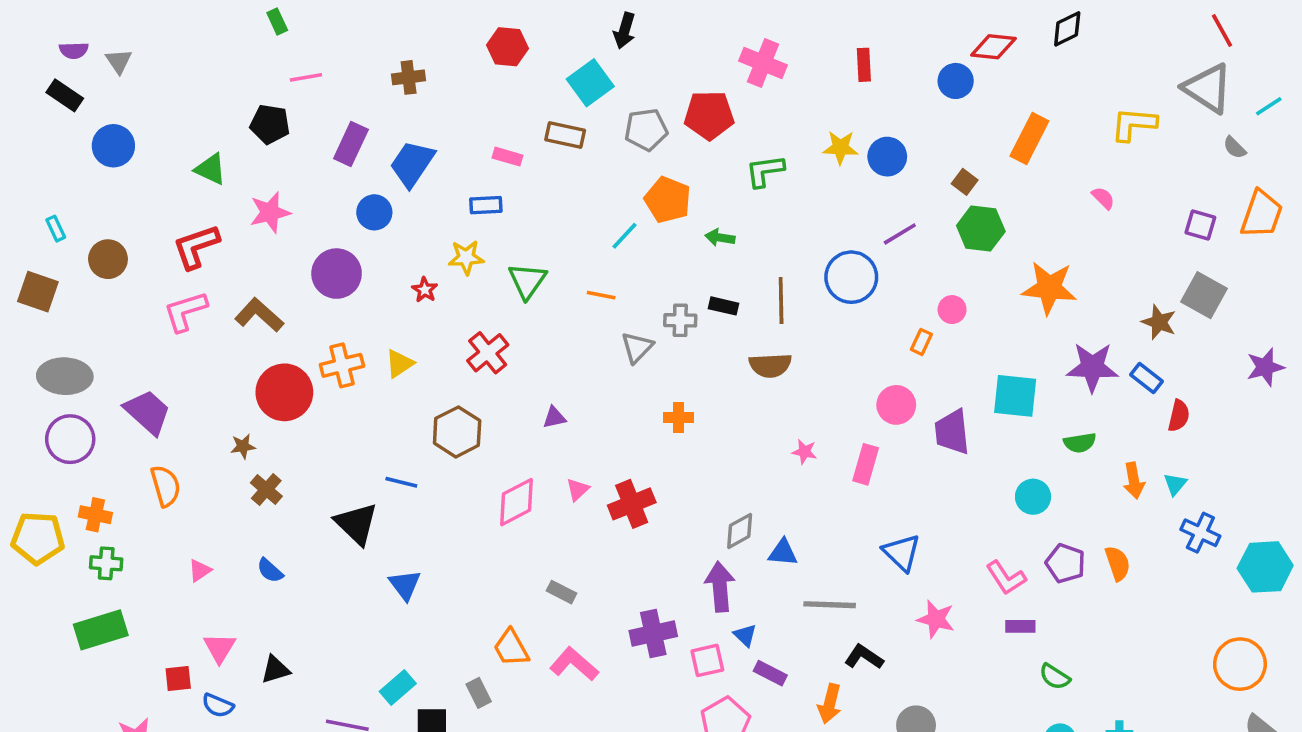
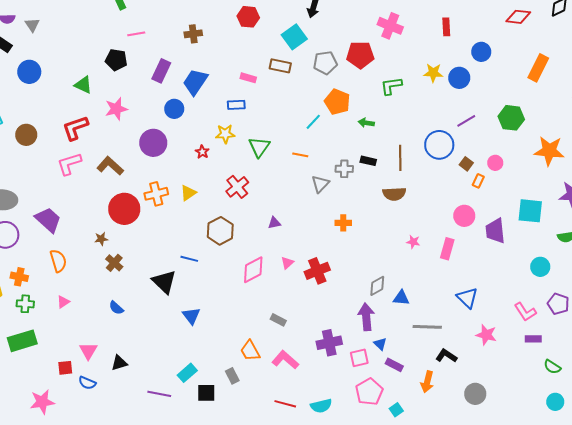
blue circle: (956, 81) -> (481, 52), moved
brown square: (965, 182) -> (466, 164), moved
pink triangle: (200, 570) -> (63, 302), moved

